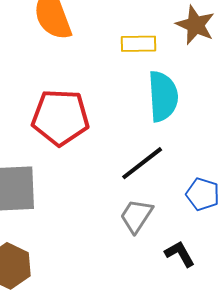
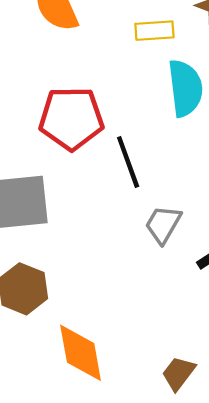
black line: (142, 163) -> (128, 162), moved, turned -69

